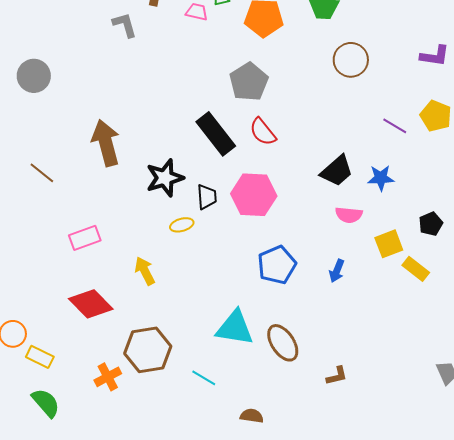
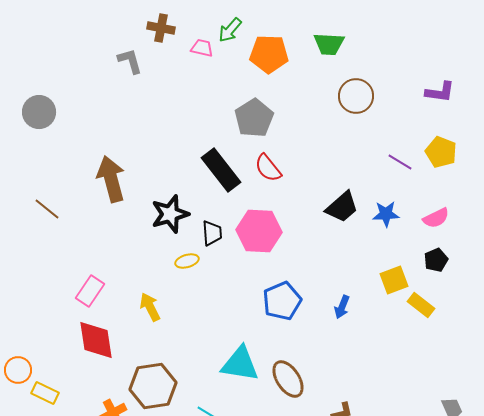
pink semicircle: (349, 215) -> (436, 218), moved, turned -32
pink rectangle: (85, 238) -> (90, 291), moved, turned -36
red diamond: (91, 304) -> (96, 340), turned 36

